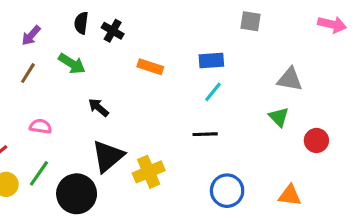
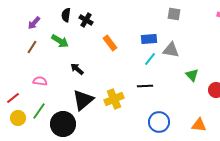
orange rectangle: (150, 67) -> (110, 43), turned 35
gray triangle: (290, 79) -> (171, 50), moved
yellow cross: (149, 172) -> (114, 99), moved

